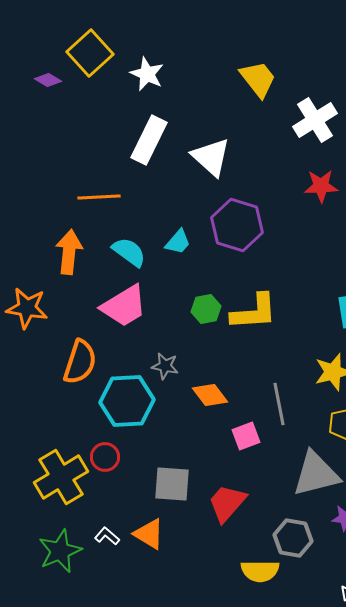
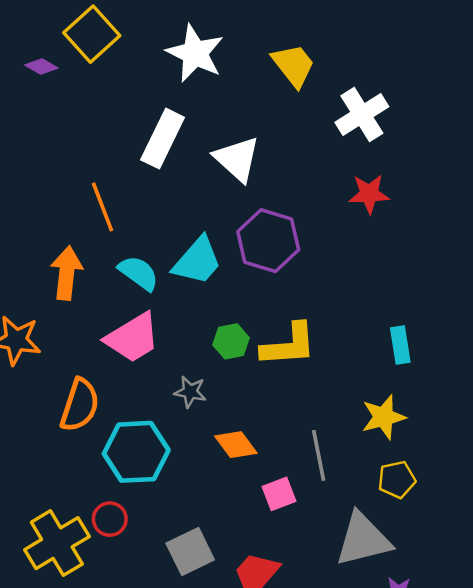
white star: (147, 74) -> (195, 53), moved, size x1.4
orange line: (99, 197) -> (103, 207), turned 72
cyan trapezoid: (178, 242) -> (197, 261), size x1.6
gray star: (165, 366) -> (190, 392), moved
gray square: (172, 484) -> (190, 551), turned -30

